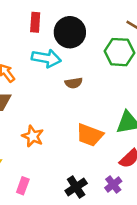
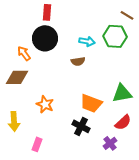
black circle: (70, 32) -> (45, 38), moved
cyan arrow: (46, 58) -> (87, 41), moved, size x0.7
black cross: (76, 187) -> (81, 126), moved, turned -30

